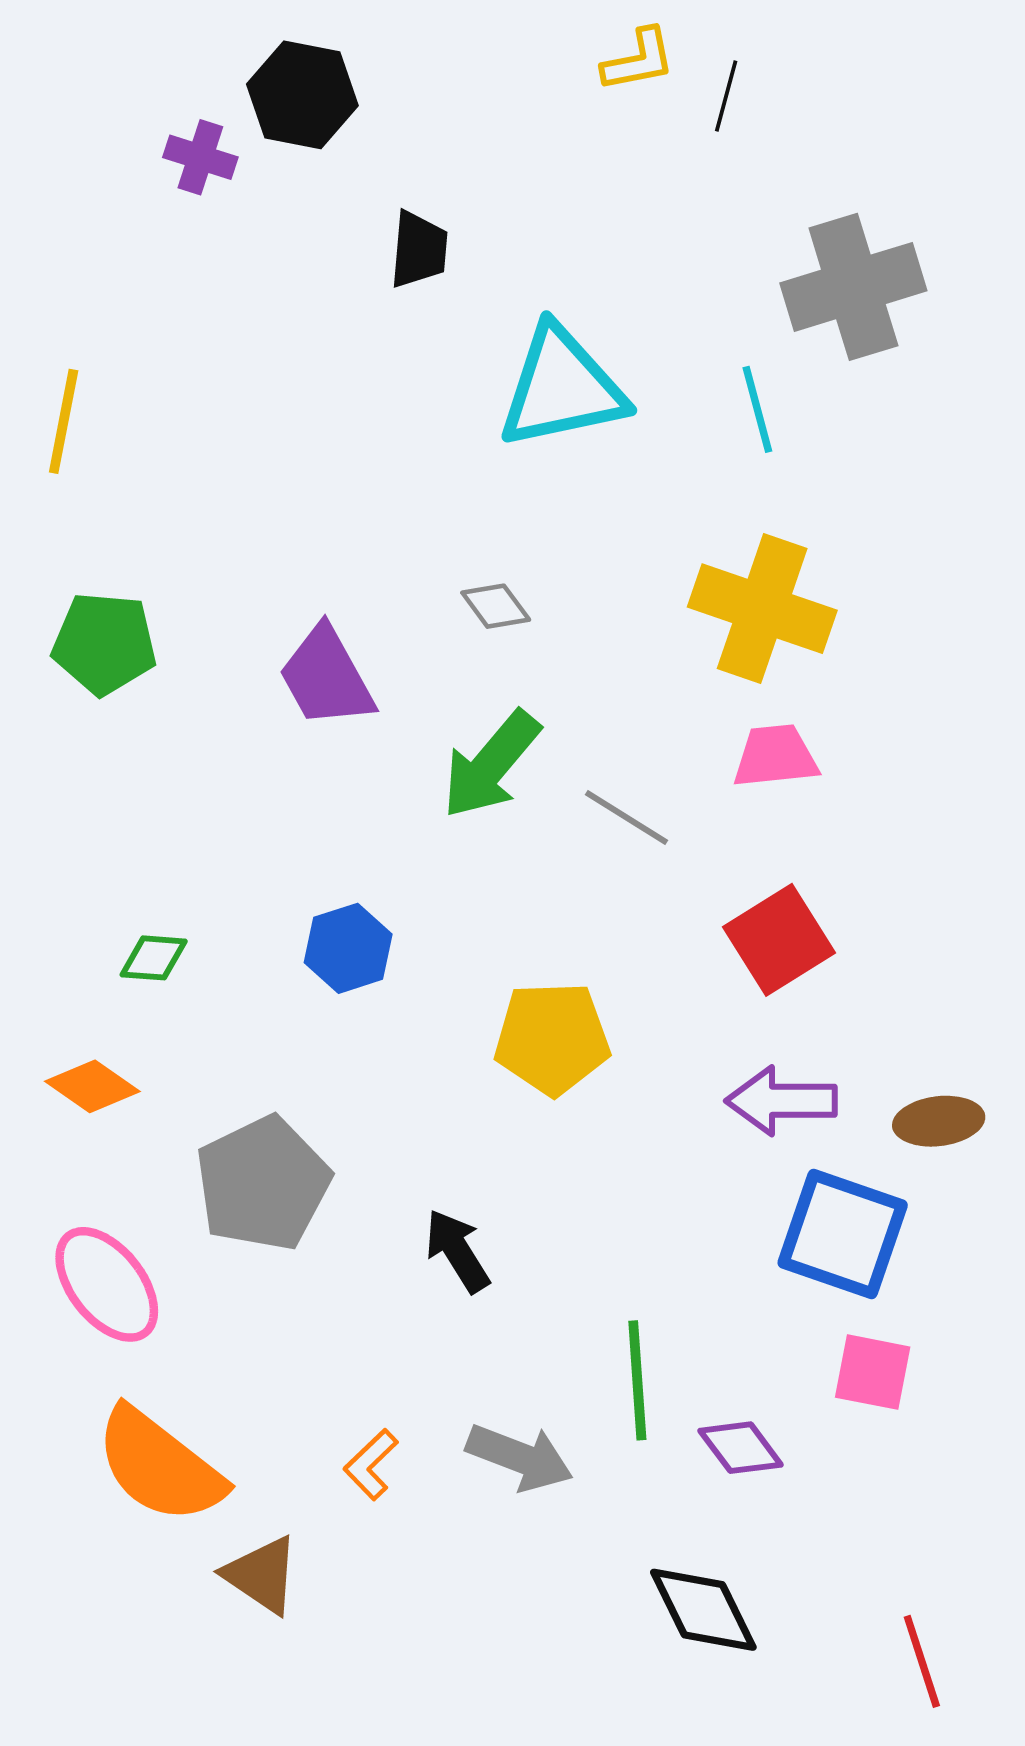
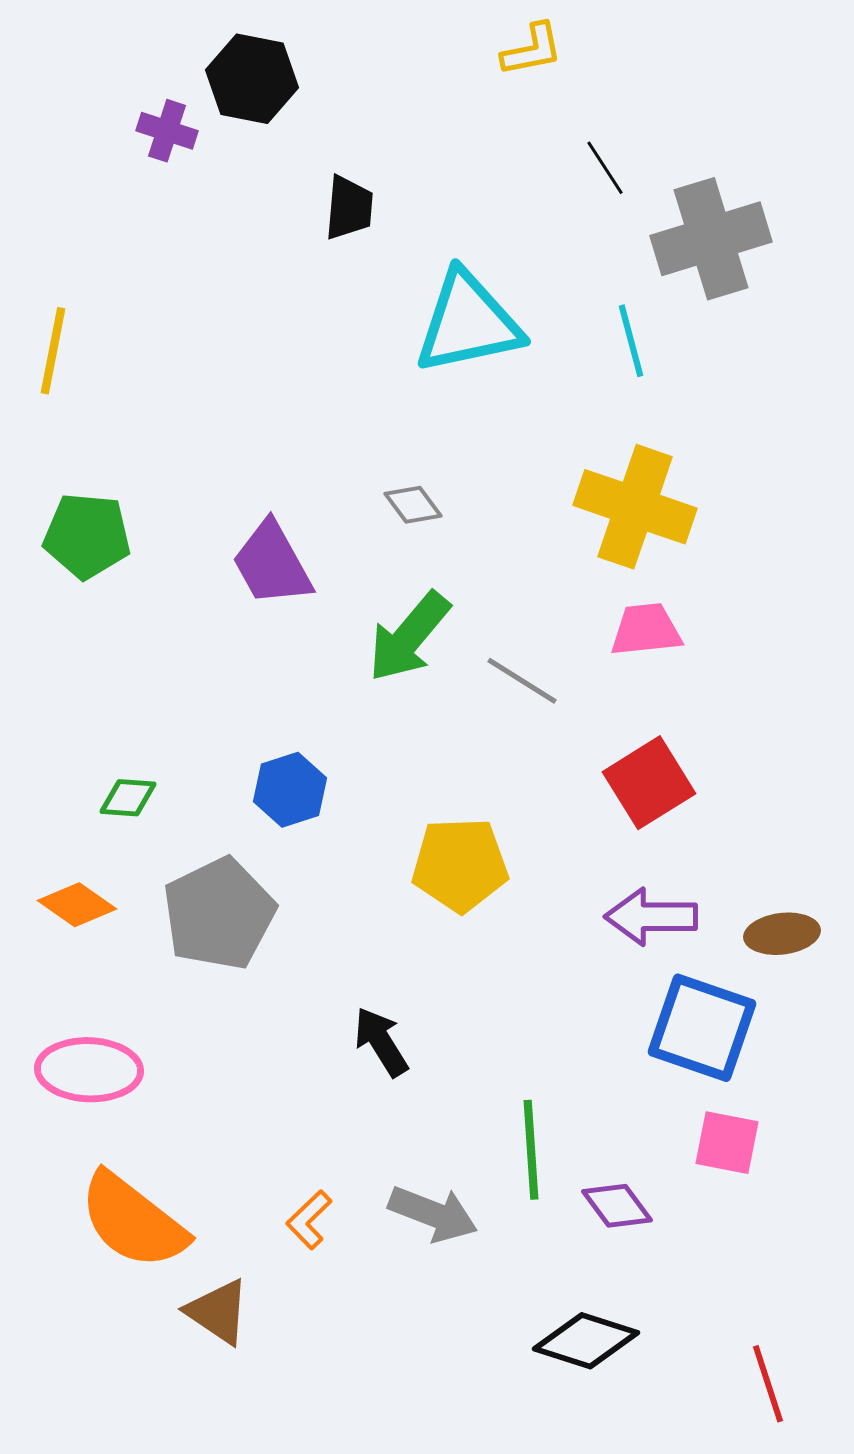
black line: (726, 96) -> (605, 168), moved, turned -48
gray pentagon: (263, 1184) -> (219, 914), moved
pink ellipse: (107, 1284) -> (89, 1070), turned -50
black diamond: (703, 1610) -> (586, 1341), turned -46

